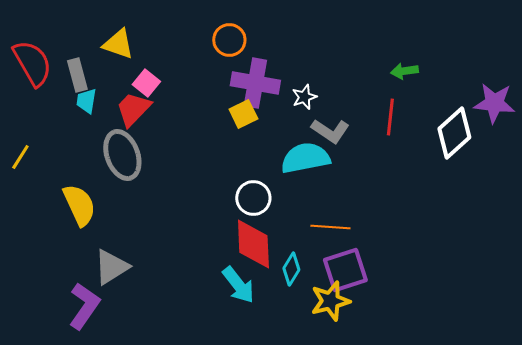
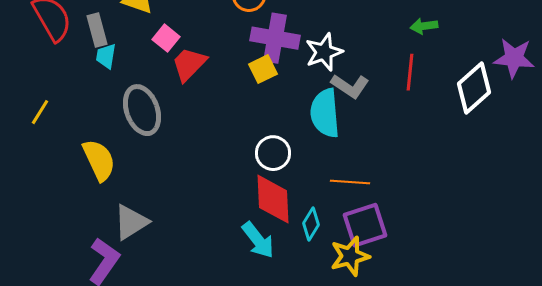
white star: (304, 97) -> (324, 52), size x1.5
red trapezoid: (133, 109) -> (189, 64), moved
cyan semicircle: (305, 158) -> (325, 113), turned -84

